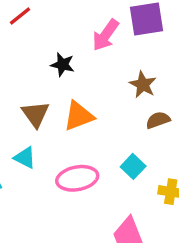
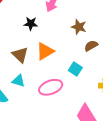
cyan square: (133, 166) -> (75, 69), moved

